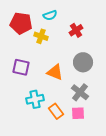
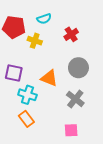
cyan cross: (35, 99) -> (27, 95), moved, turned 30
orange rectangle: (56, 111) -> (26, 119), moved
pink square: (78, 113) -> (71, 130), moved

